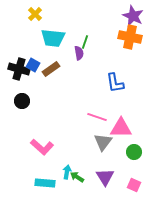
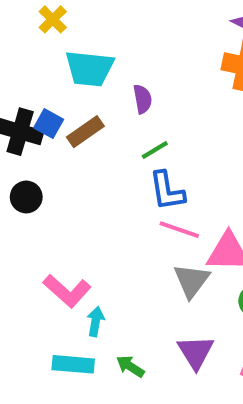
green line: (85, 42) -> (155, 150), moved, turned 40
blue L-shape: (115, 83) -> (167, 191), moved
cyan arrow: (67, 172) -> (96, 321), moved
green arrow: (77, 177) -> (130, 366), moved

